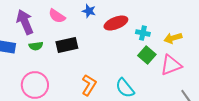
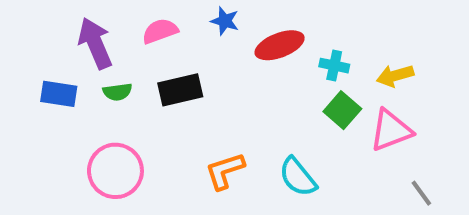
pink semicircle: (57, 16) -> (160, 31), turned 126
orange L-shape: (89, 85) -> (225, 171), turned -140

